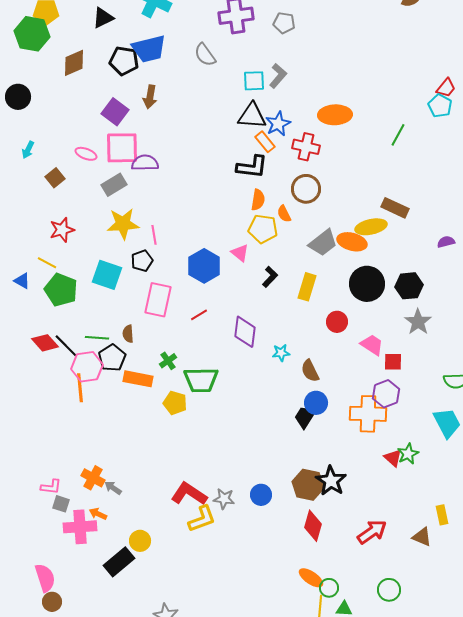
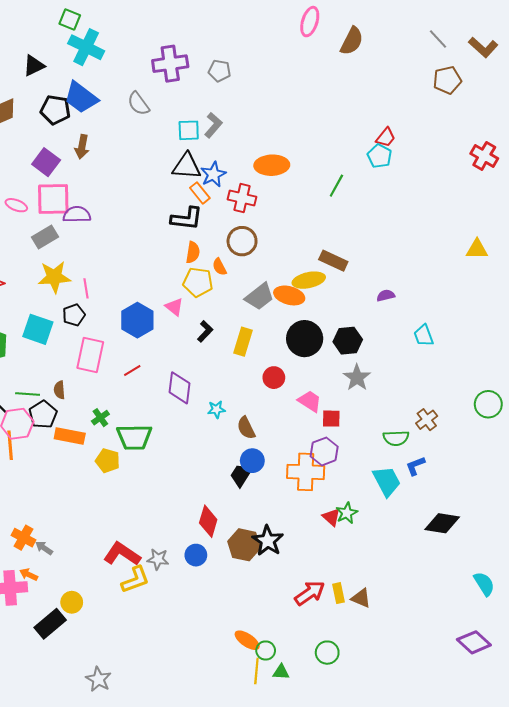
blue trapezoid: (149, 49) -> (81, 97), turned 51
yellow rectangle: (442, 515) -> (338, 593), moved
red diamond: (313, 526) -> (208, 521), moved

